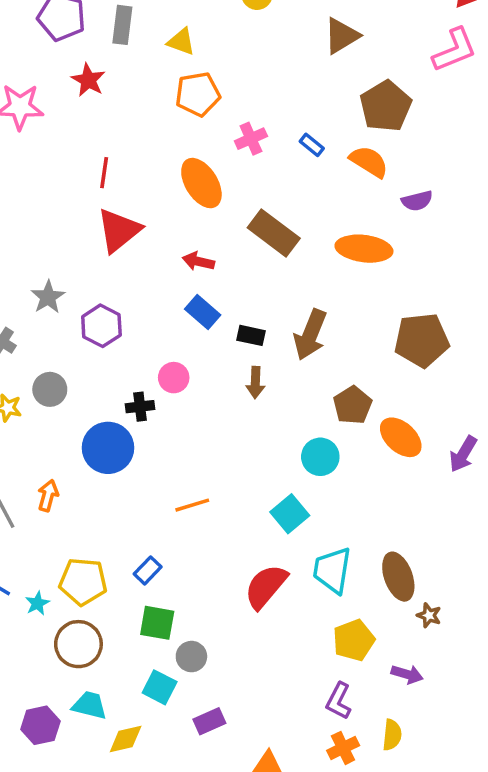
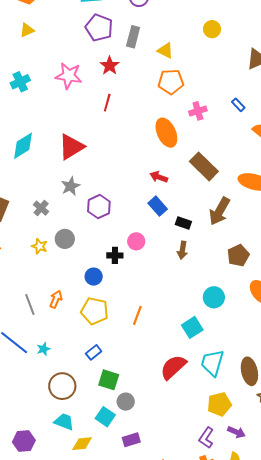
blue rectangle: (312, 145) -> (238, 105), moved
red line: (104, 173) -> (107, 103), moved
red triangle: (119, 230) -> (71, 147), moved
brown arrow: (310, 335) -> (220, 211), moved
brown pentagon: (353, 405) -> (238, 255), moved
blue circle: (108, 448) -> (94, 277), size x0.6
orange line: (192, 505) -> (137, 315), turned -60
blue rectangle: (148, 570) -> (94, 352), moved
yellow pentagon: (83, 581) -> (95, 311), moved
cyan star: (37, 603) -> (43, 349), moved
purple arrow: (407, 674) -> (236, 432), moved
purple hexagon: (40, 725) -> (24, 441), moved

